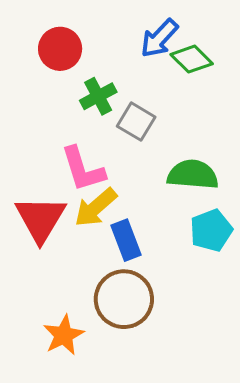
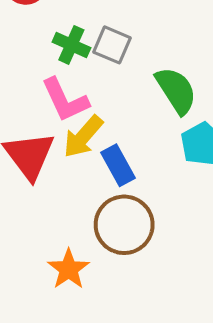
green cross: (98, 96) -> (71, 45), moved, turned -30
green semicircle: (193, 175) -> (176, 90), turned 60

